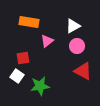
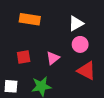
pink triangle: (47, 41) -> (53, 58), moved
white square: (17, 76) -> (11, 86), moved, turned -32

